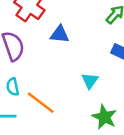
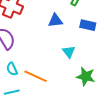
blue triangle: (60, 34) -> (55, 21), moved

